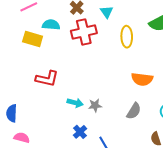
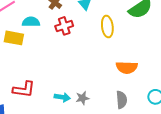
red cross: (84, 32) -> (64, 26), size x0.7
red L-shape: (47, 79) -> (24, 89), moved
gray semicircle: (134, 111) -> (122, 100), turned -30

